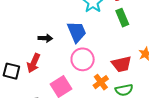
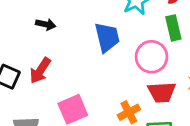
black arrow: (45, 38) -> (46, 24), moved
pink circle: (83, 59) -> (152, 57), moved

